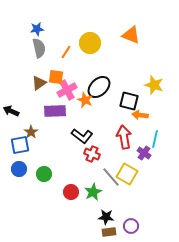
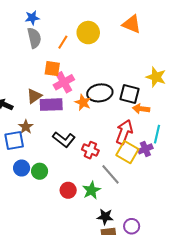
brown triangle: (39, 83) -> (34, 96), moved
black ellipse: (99, 87) -> (100, 93), moved, turned 35
orange star: (85, 100) -> (83, 102), moved
black L-shape: (82, 136) -> (64, 139), moved
red arrow: (124, 137) -> (124, 132), turned 30
purple cross: (144, 153) -> (145, 149), turned 32
blue circle: (19, 169) -> (22, 168), moved
yellow square: (127, 174) -> (127, 152), moved

